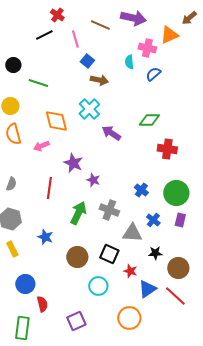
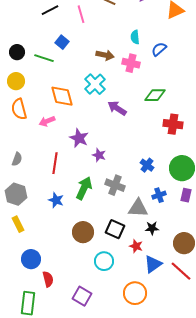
pink cross: (147, 48) -> (131, 63), moved
blue square: (87, 61) -> (62, 42), moved
black circle: (13, 65) -> (17, 52), moved
blue cross: (153, 220) -> (159, 195), turned 32
blue star: (45, 237) -> (56, 200), moved
black star: (155, 253) -> (152, 228), moved
purple square: (76, 321) -> (82, 296), turned -36

